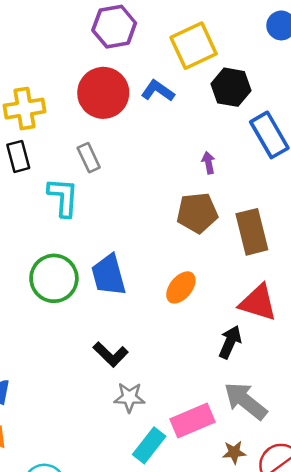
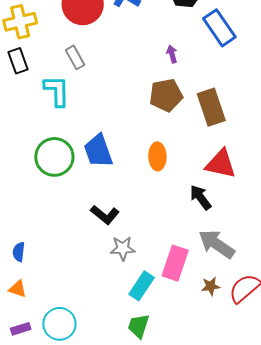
orange ellipse: (181, 287) -> (157, 156), turned -36
black arrow: (230, 342) -> (200, 197), turned -56
pink rectangle: (193, 420) -> (175, 263), turned -44

